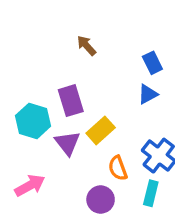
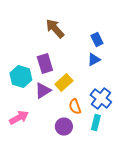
brown arrow: (86, 46) -> (55, 28), size x1.5
purple triangle: (68, 143) -> (43, 90), turned 36

